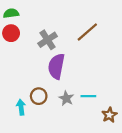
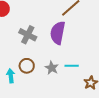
gray cross: (48, 40) -> (28, 35), moved, turned -30
purple semicircle: (56, 66) -> (58, 33), moved

